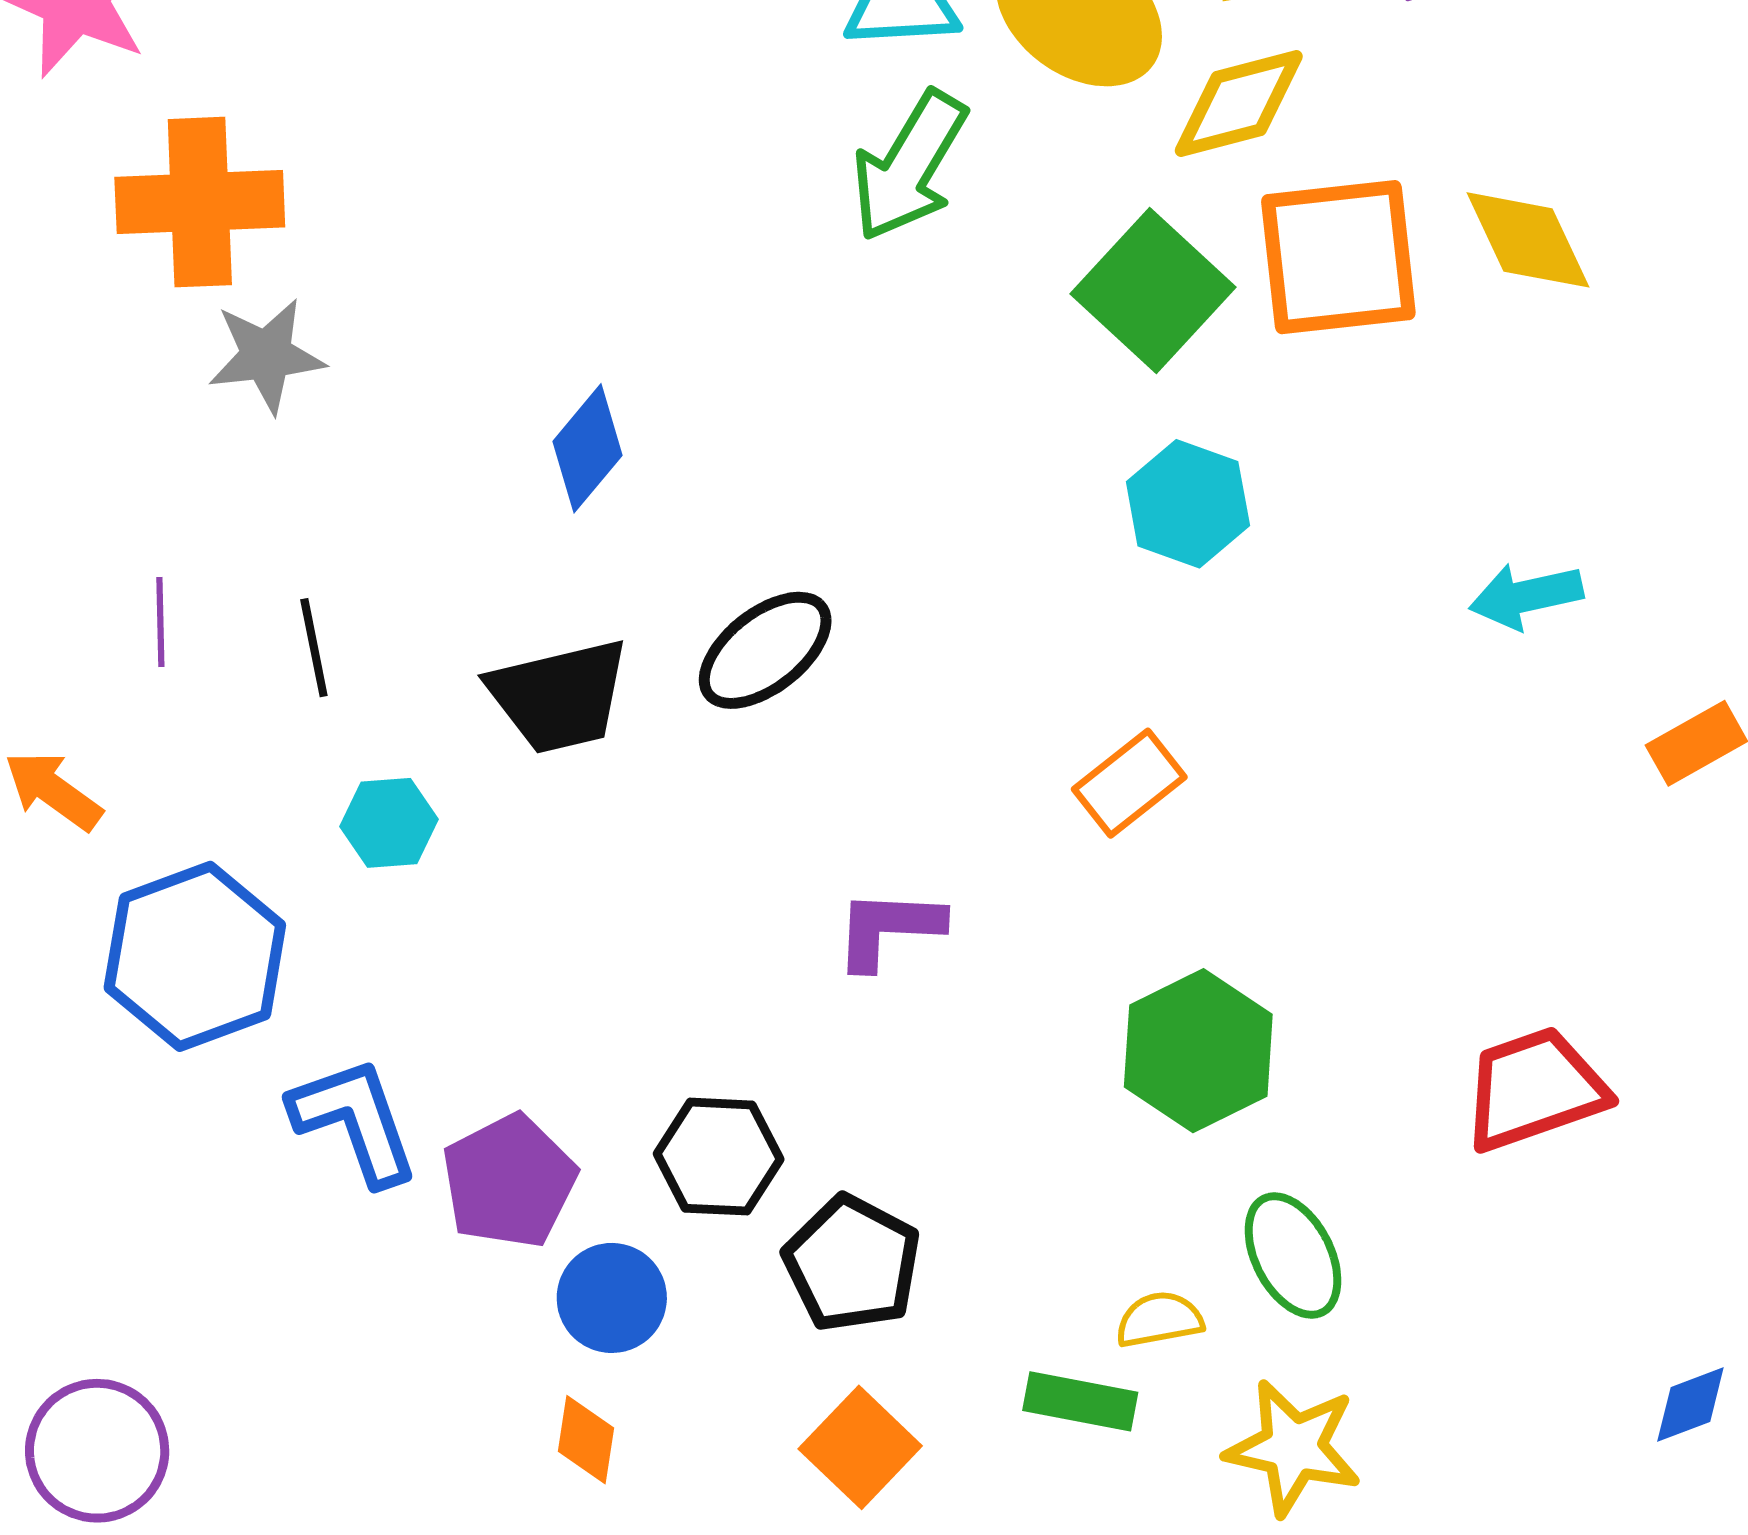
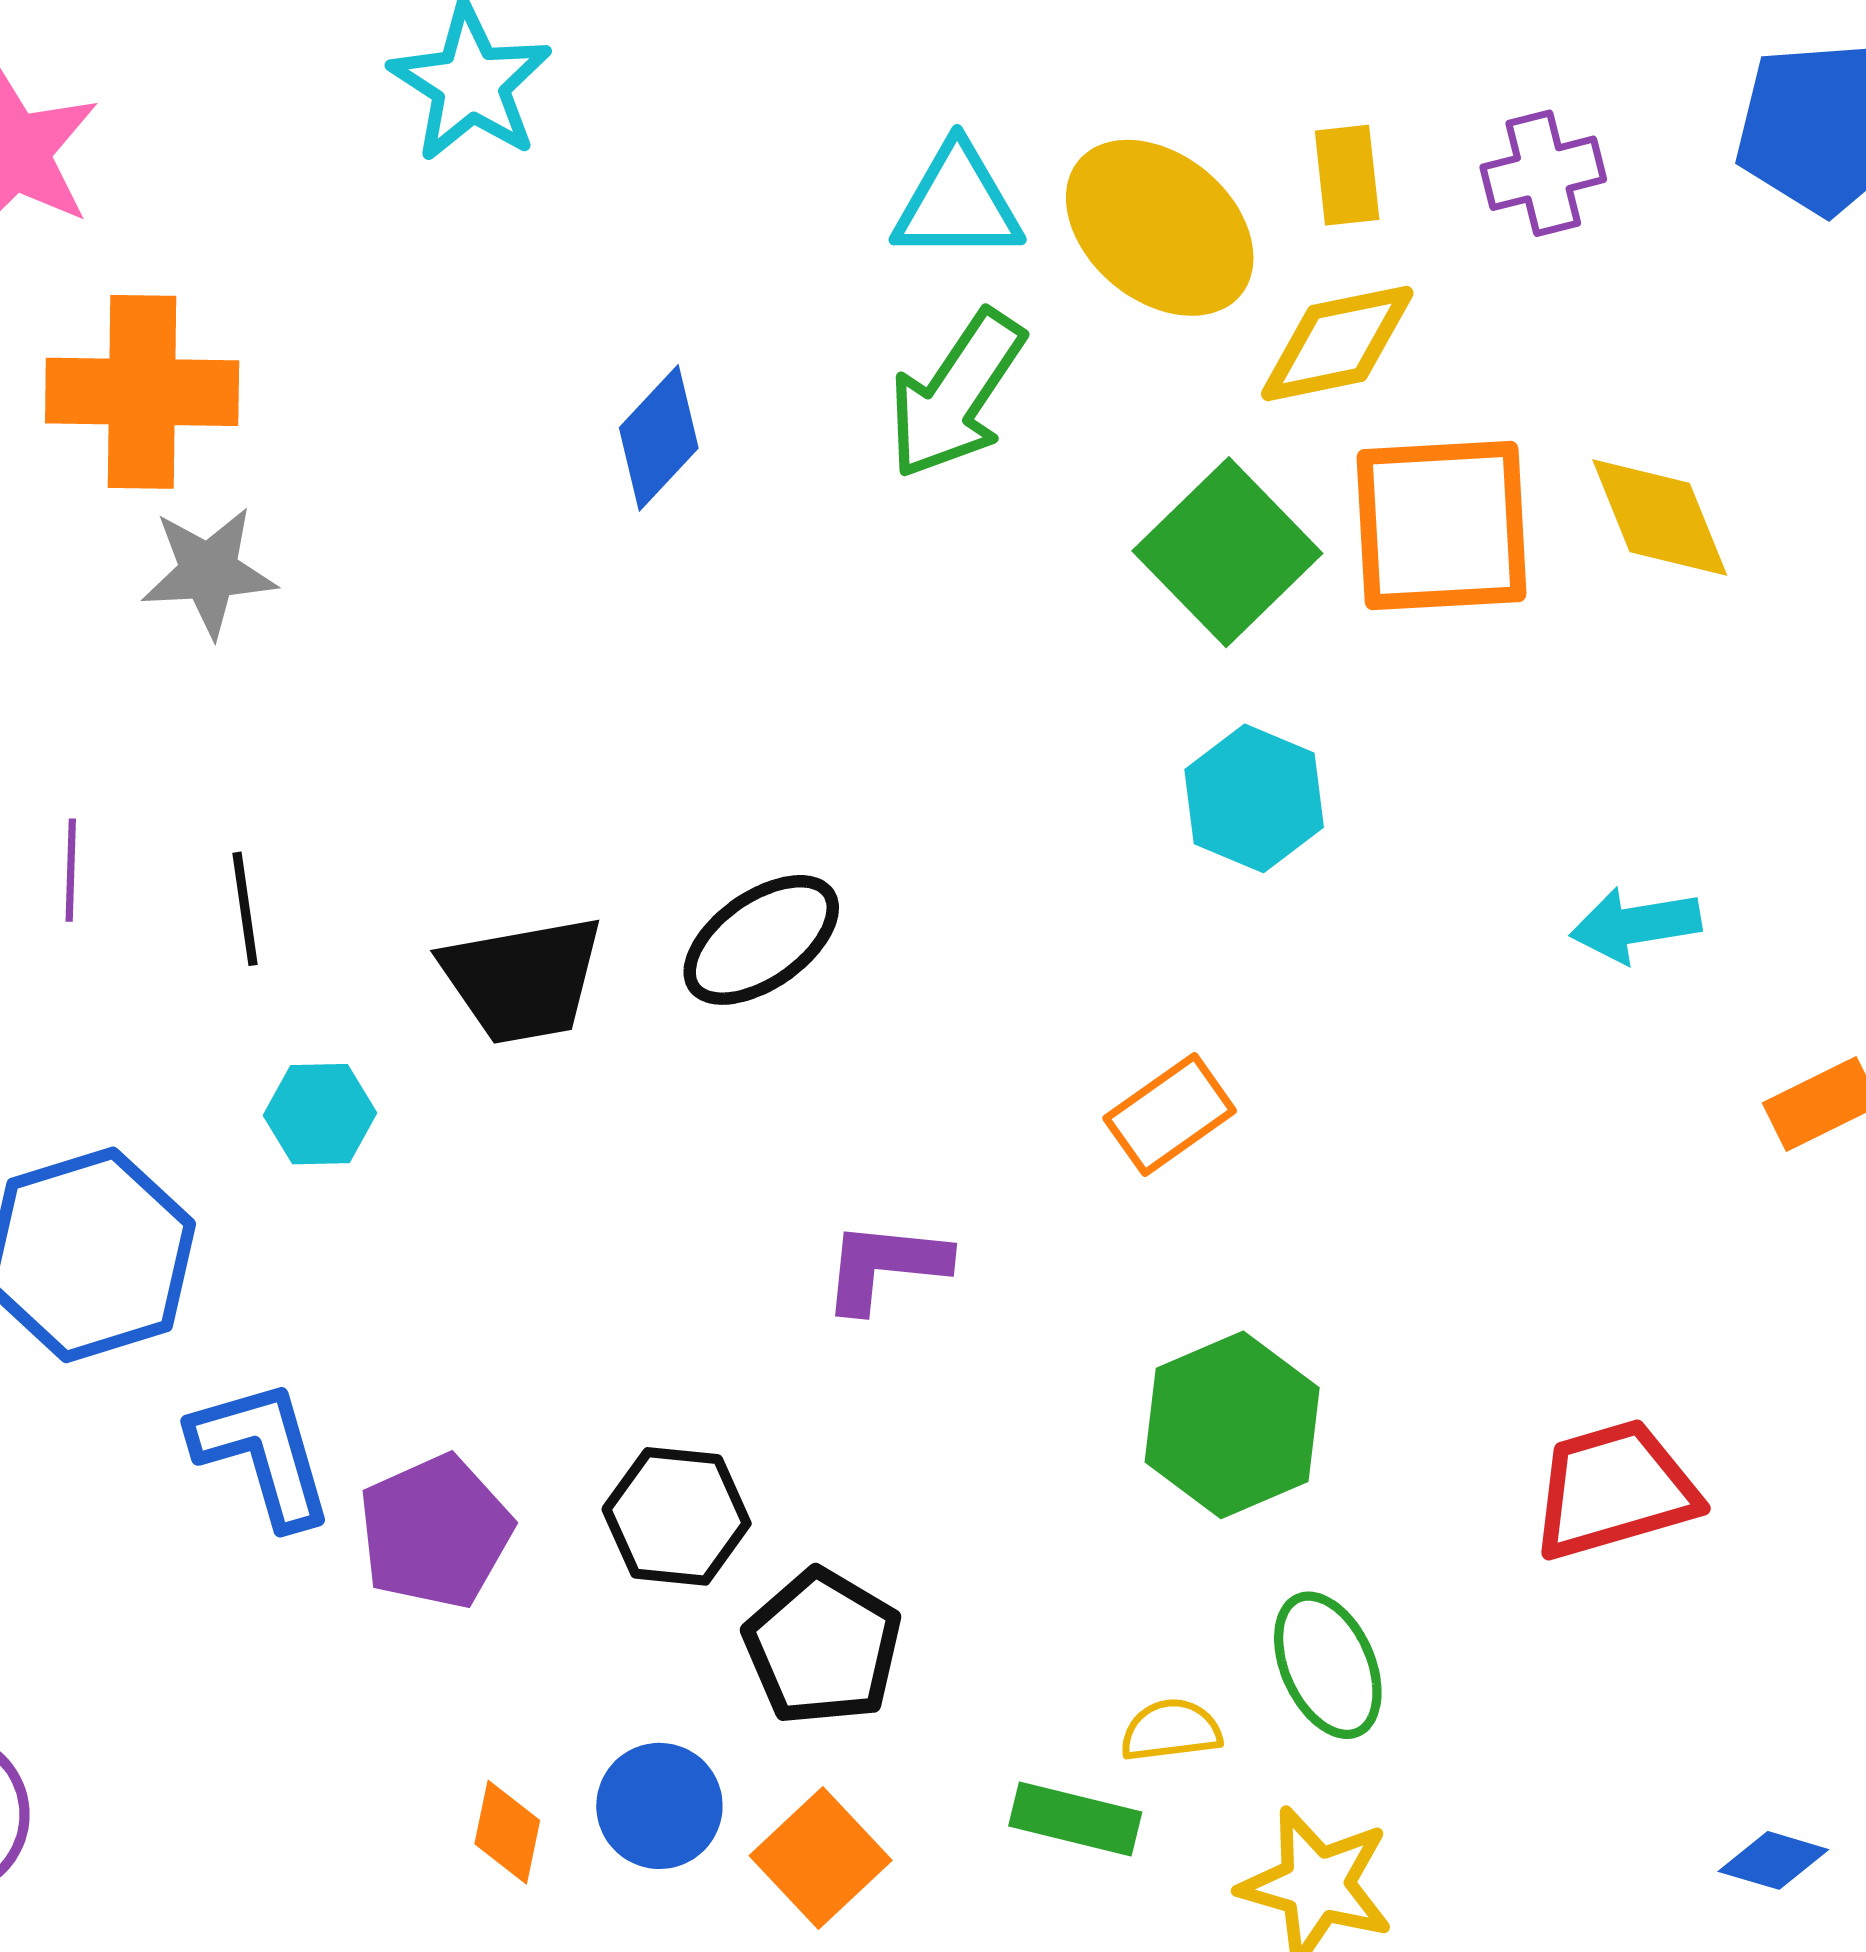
blue diamond: (587, 448) -> (659, 438), moved
blue circle: (612, 1298) -> (659, 1806), moved
blue diamond: (1690, 1405) -> (1773, 1860), turned 34

